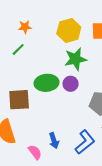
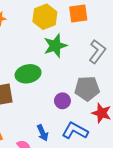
purple circle: (71, 84) -> (62, 101), moved
blue L-shape: (85, 142) -> (75, 131), turned -105

